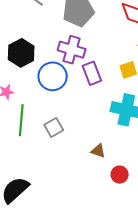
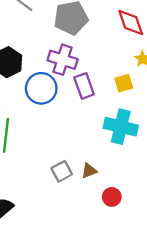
gray square: (54, 128) -> (62, 171), moved
brown triangle: (98, 151) -> (89, 171), turned -42

